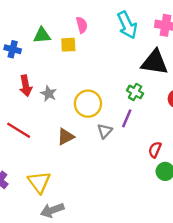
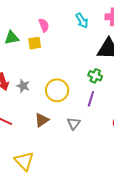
cyan arrow: (127, 25) -> (82, 21), size x0.7
gray triangle: (105, 131) -> (74, 124), moved

